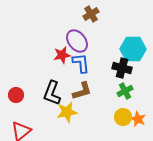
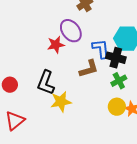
blue L-shape: (81, 63) -> (101, 49), moved
brown L-shape: (82, 91) -> (89, 69), moved

